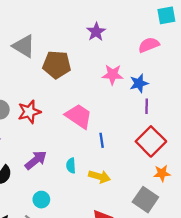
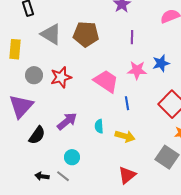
gray triangle: (24, 46) -> (51, 34), moved
pink star: (113, 75) -> (137, 70), moved
blue star: (139, 83) -> (161, 63), moved
purple line: (147, 106) -> (132, 37), moved

